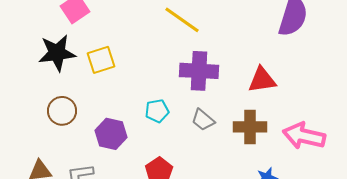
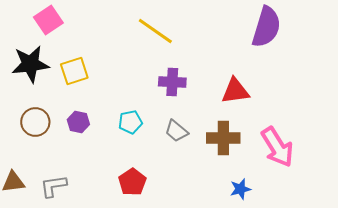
purple cross: (199, 71) -> (172, 82), size x0.7
purple hexagon: (111, 134) -> (78, 122), moved, size x0.7
pink arrow: (304, 136) -> (277, 147), turned -135

